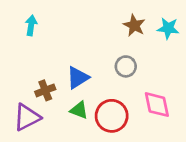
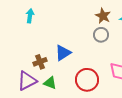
gray circle: (126, 66) -> (101, 35), moved
green triangle: (79, 110) -> (50, 83), moved

